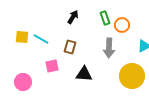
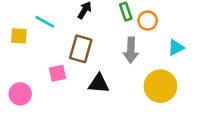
cyan line: (41, 39) -> (45, 22), moved
brown rectangle: (70, 47) -> (81, 49), size x1.5

